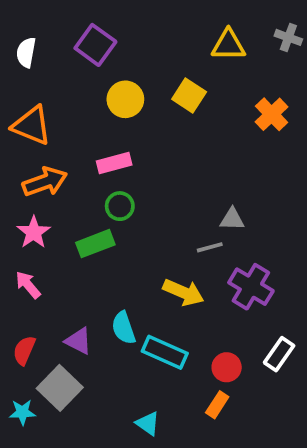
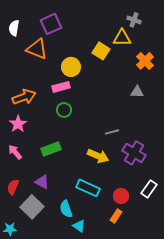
gray cross: (288, 37) -> (134, 20), moved
purple square: (95, 45) -> (51, 24), turned 30
yellow triangle: (228, 45) -> (122, 38), moved
yellow circle: (125, 99) -> (71, 67), moved
orange triangle: (32, 126) -> (37, 49), moved
gray triangle: (232, 219) -> (137, 92), moved
green rectangle: (95, 244) -> (51, 149), moved
cyan semicircle: (124, 328) -> (66, 209), moved
cyan star: (22, 412) -> (10, 229), moved

